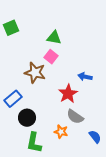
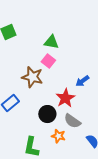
blue arrow: (85, 77) -> (82, 81), turned -48
black circle: (27, 118) -> (47, 114), moved

